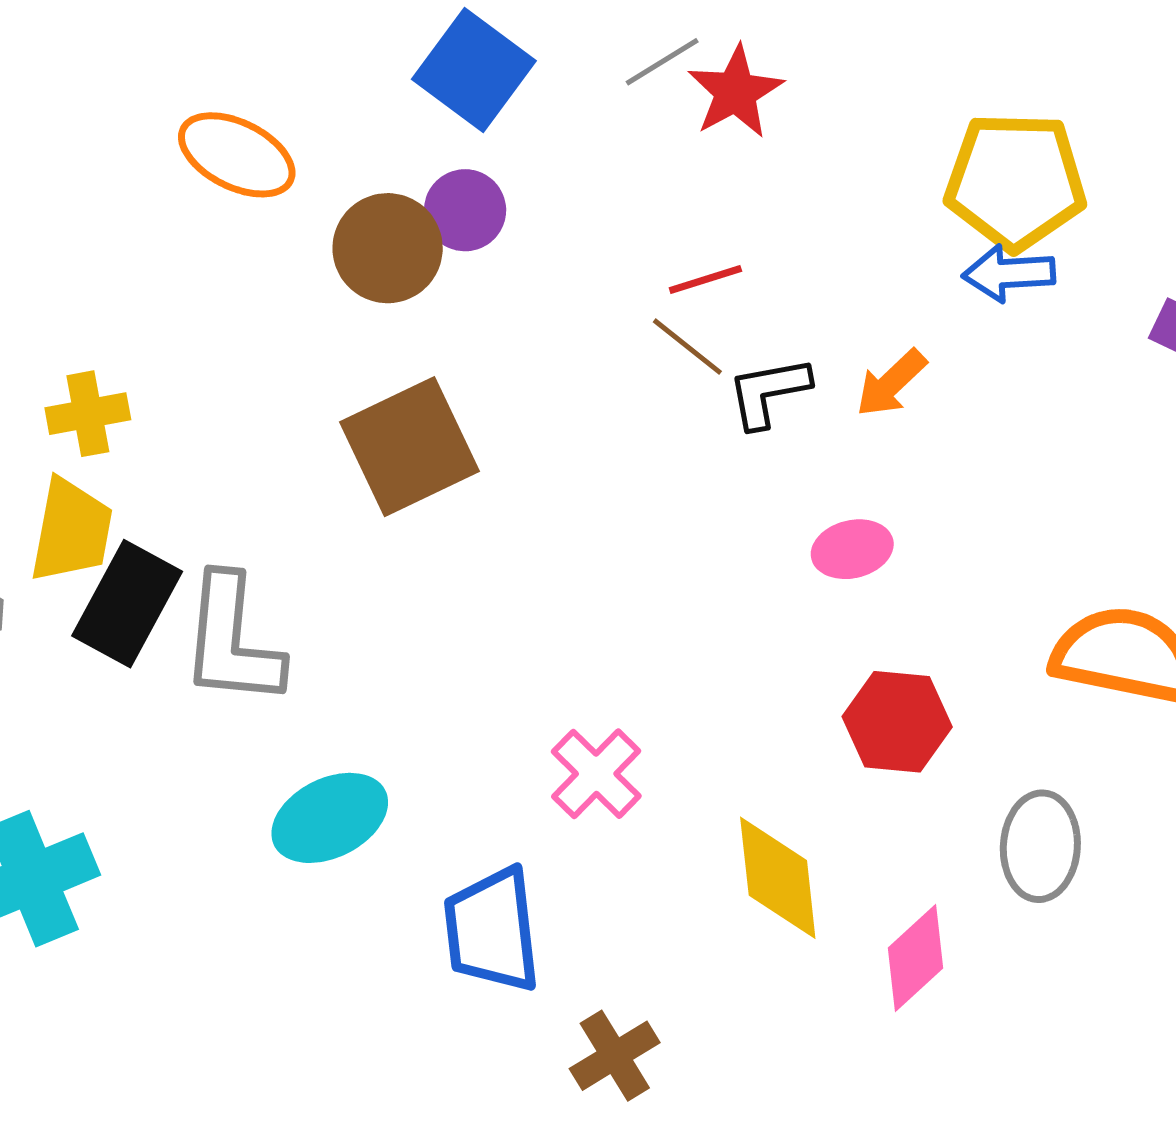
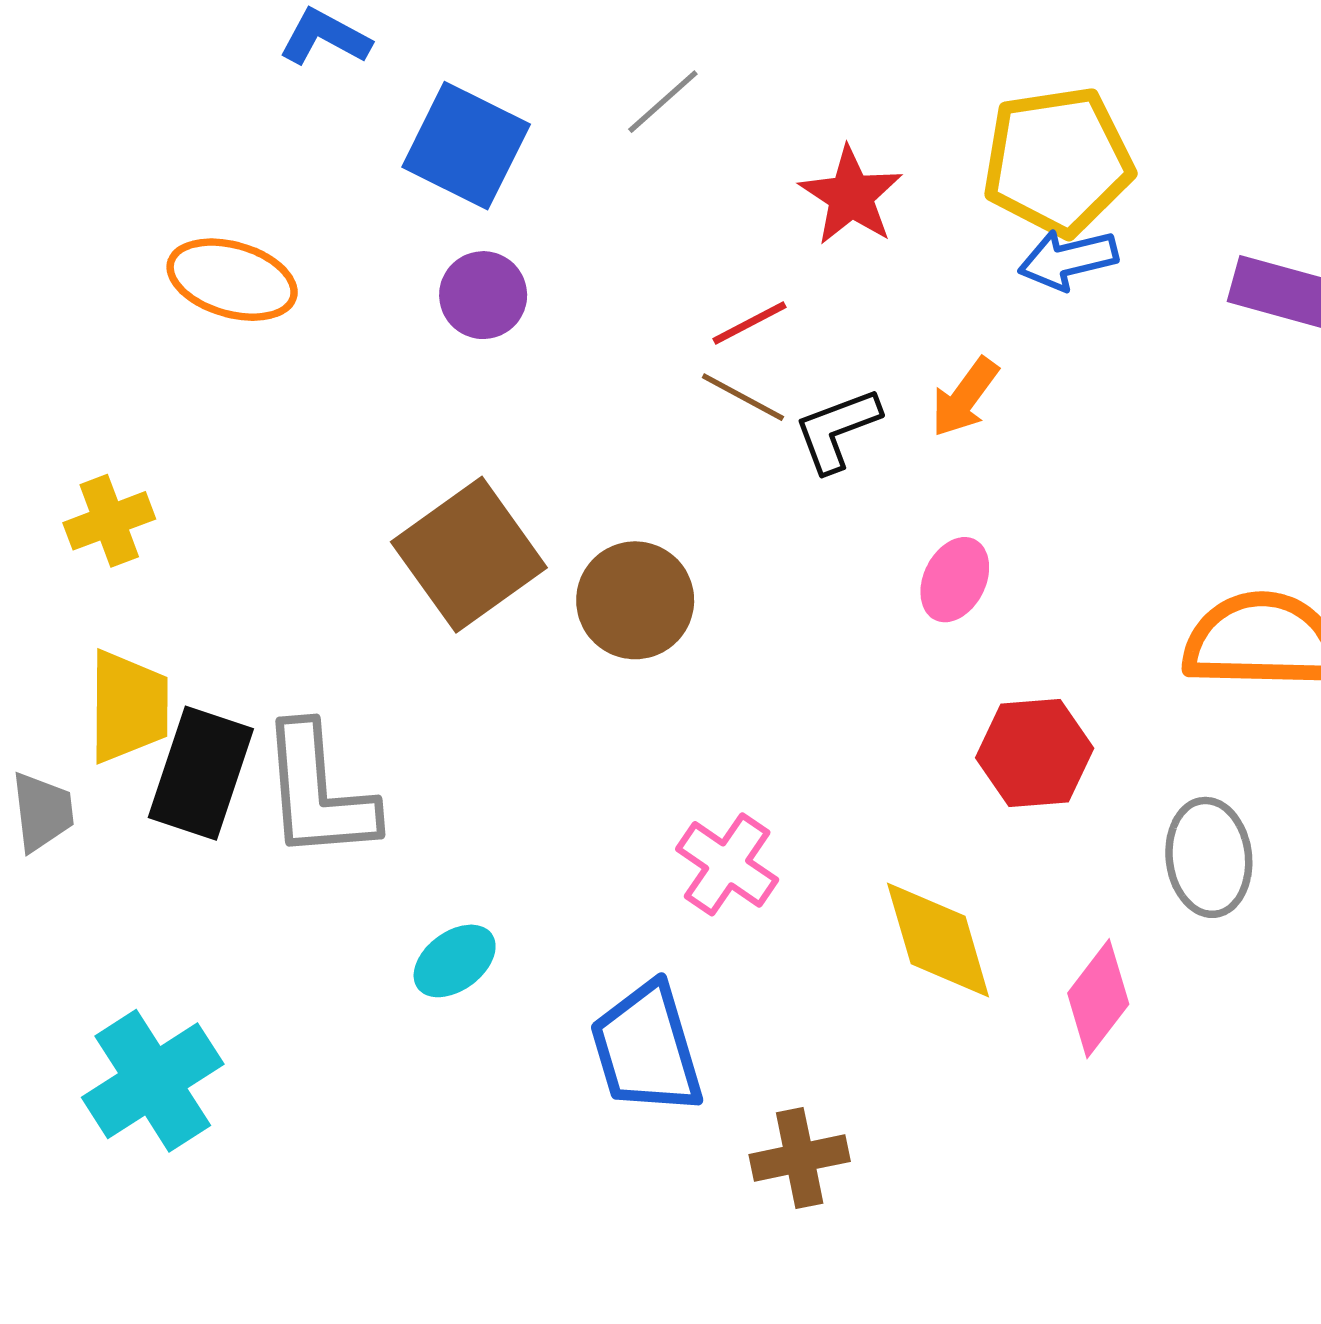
red star: (735, 92) -> (851, 196), moved
brown circle: (388, 248) -> (635, 600), moved
yellow cross: (88, 414) -> (109, 521), moved
pink ellipse: (852, 549) -> (955, 580), turned -40
cyan ellipse: (330, 818) -> (455, 961), size x0.7
brown cross: (615, 1056) -> (800, 1158), turned 30

